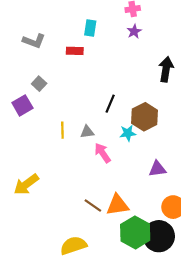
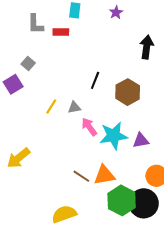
gray L-shape: (34, 41) -> (35, 24), moved, turned 70
yellow line: (62, 130) -> (51, 106), turned 35
cyan star: (128, 133) -> (114, 136), moved, size x1.8

